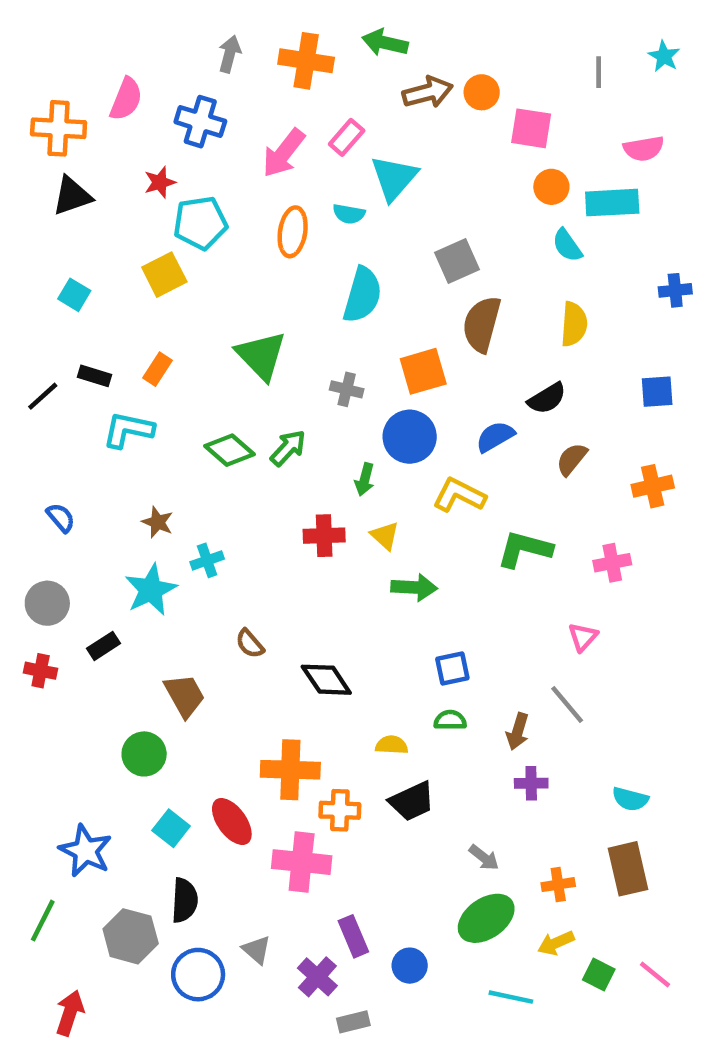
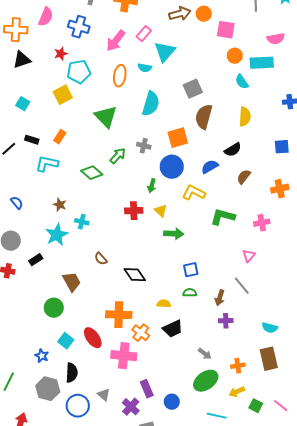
green triangle: (261, 356) -> (106, 117), moved
green arrow: (288, 448) -> (118, 156), moved
cyan cross: (207, 560) -> (82, 222), turned 32
orange cross: (340, 810) -> (141, 333), turned 36
blue star: (86, 851) -> (42, 356), moved, size x0.6

